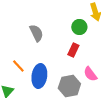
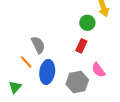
gray semicircle: (36, 33) -> (38, 45), moved

